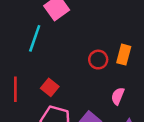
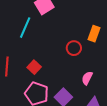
orange rectangle: (124, 55) -> (94, 34), moved

